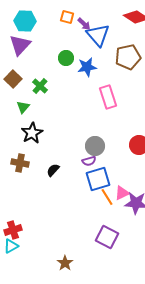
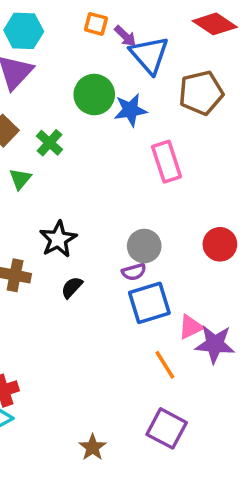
green circle: (66, 58) -> (94, 95), size x1.5
black star: (32, 133) -> (58, 239), moved
orange line: (107, 197) -> (165, 365), moved
purple square: (107, 237) -> (167, 428), moved

